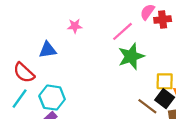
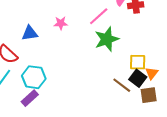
pink star: (75, 26) -> (61, 23), moved

